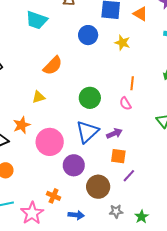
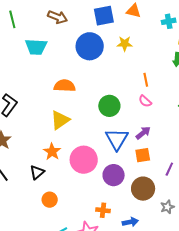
blue circle: (88, 35) -> (90, 46), size x1.4
orange semicircle: (53, 66) -> (65, 86), turned -115
yellow triangle: (38, 97) -> (60, 120), size x1.5
orange square: (118, 156) -> (143, 155), moved

